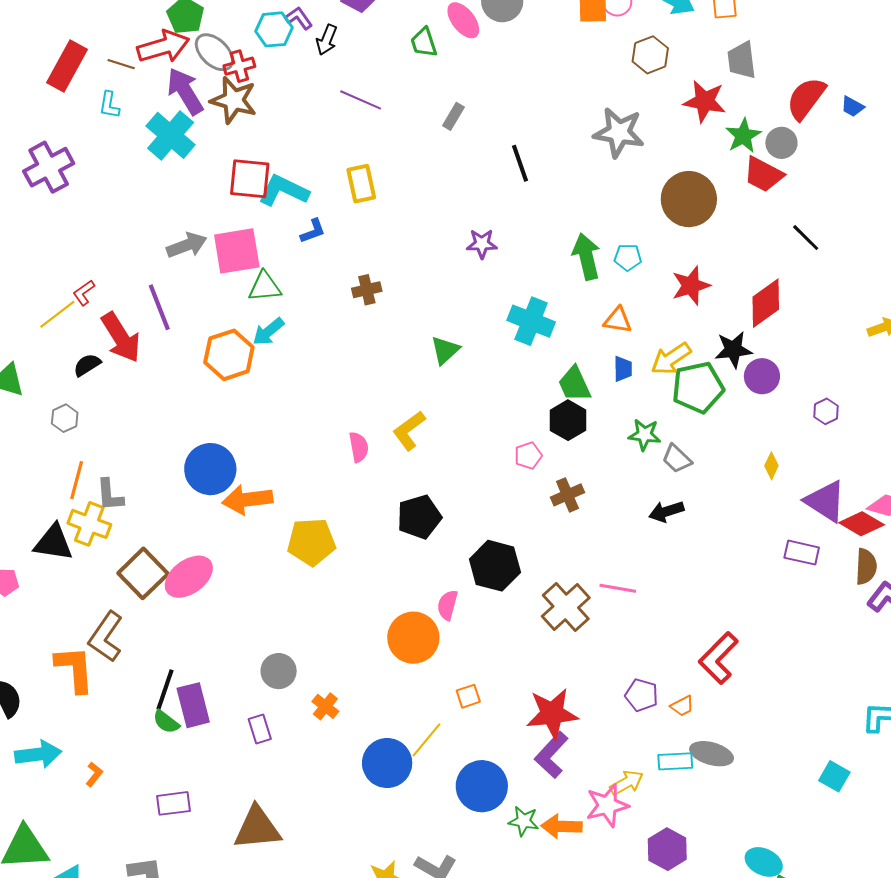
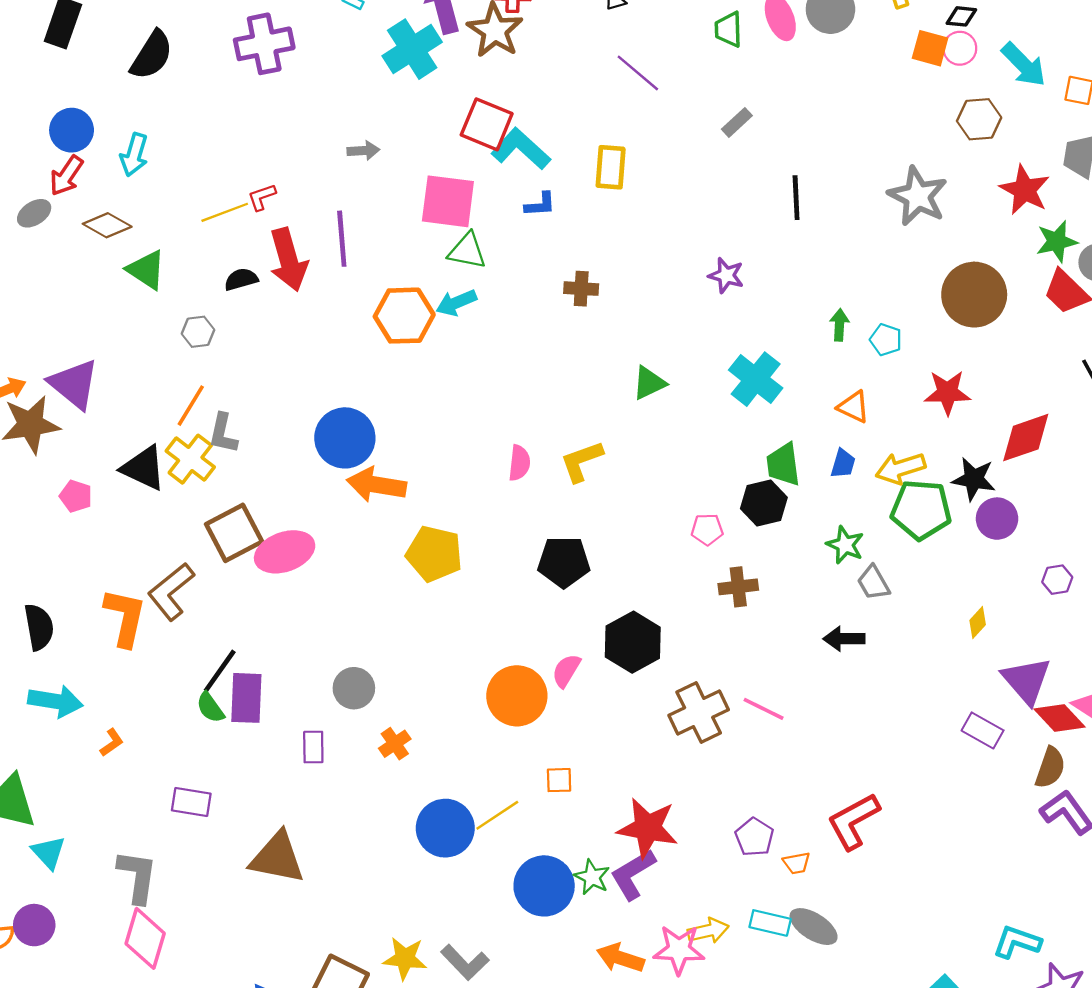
gray arrow: (187, 245) -> (363, 151), moved, size x0.7
green arrow: (586, 257) -> (839, 325), size x0.6
green star: (524, 821) -> (592, 877), moved

